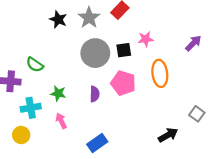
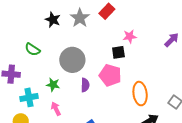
black square: (124, 50) -> (118, 52), moved
gray circle: (95, 53) -> (72, 60), moved
green semicircle: (35, 65) -> (32, 49), moved
orange ellipse: (160, 73) -> (140, 94), moved

